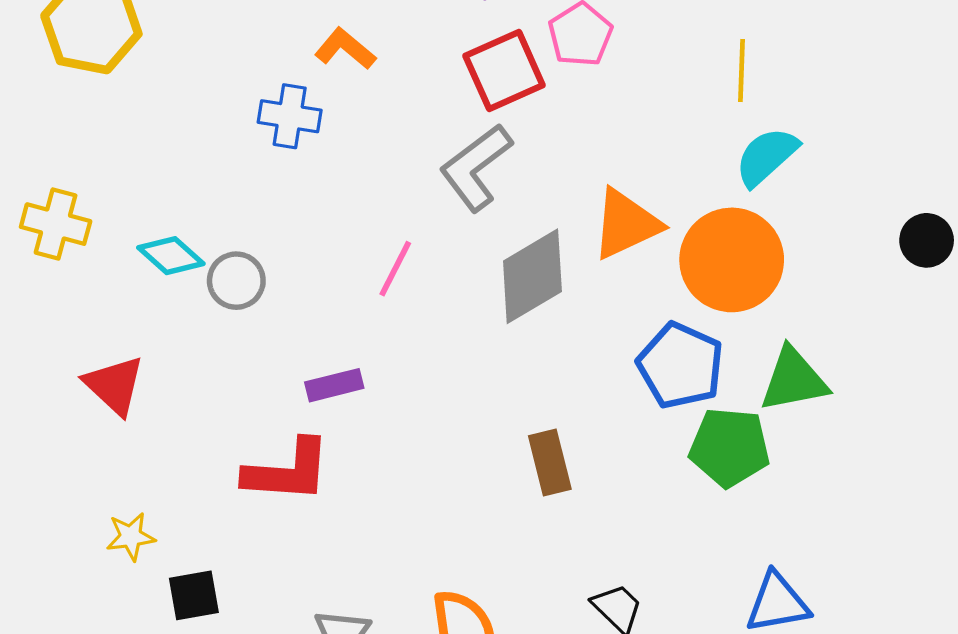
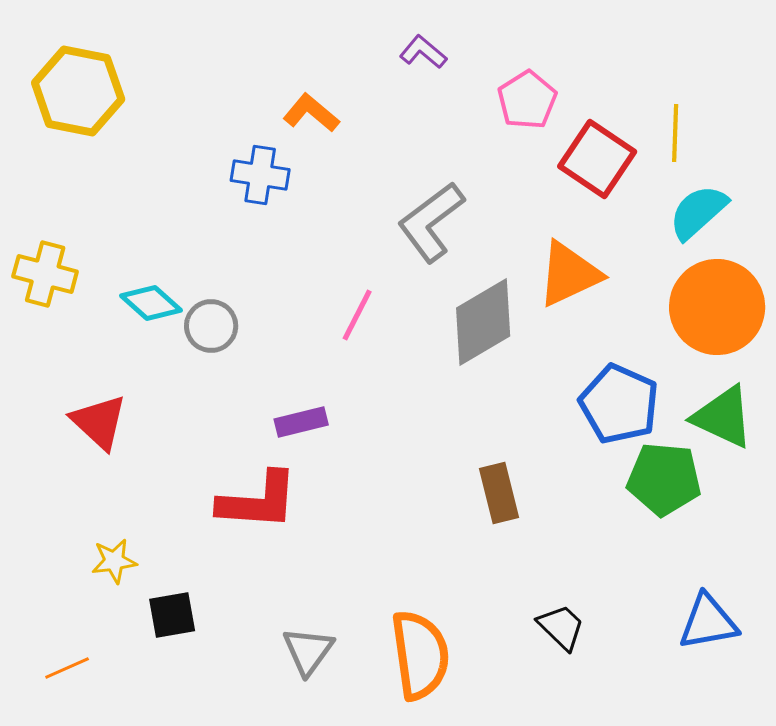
red square: (504, 70) -> (597, 159), moved, turned -32
orange circle: (732, 260) -> (717, 307), moved
green triangle: (794, 380) -> (723, 417), turned 36

